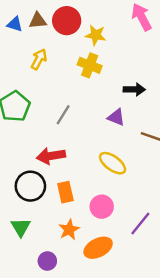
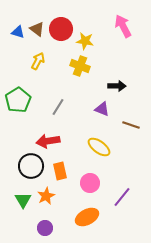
brown triangle: (38, 21) -> (37, 29), turned 42
orange star: (69, 230) -> (46, 196), moved

